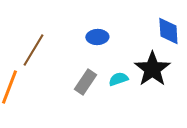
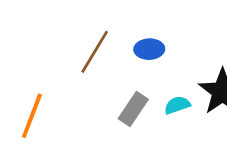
brown line: (33, 50) -> (95, 52), moved

